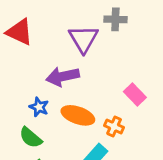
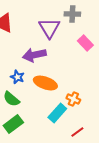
pink rectangle: (135, 95) -> (85, 43), moved
orange cross: (114, 126) -> (73, 99), moved

